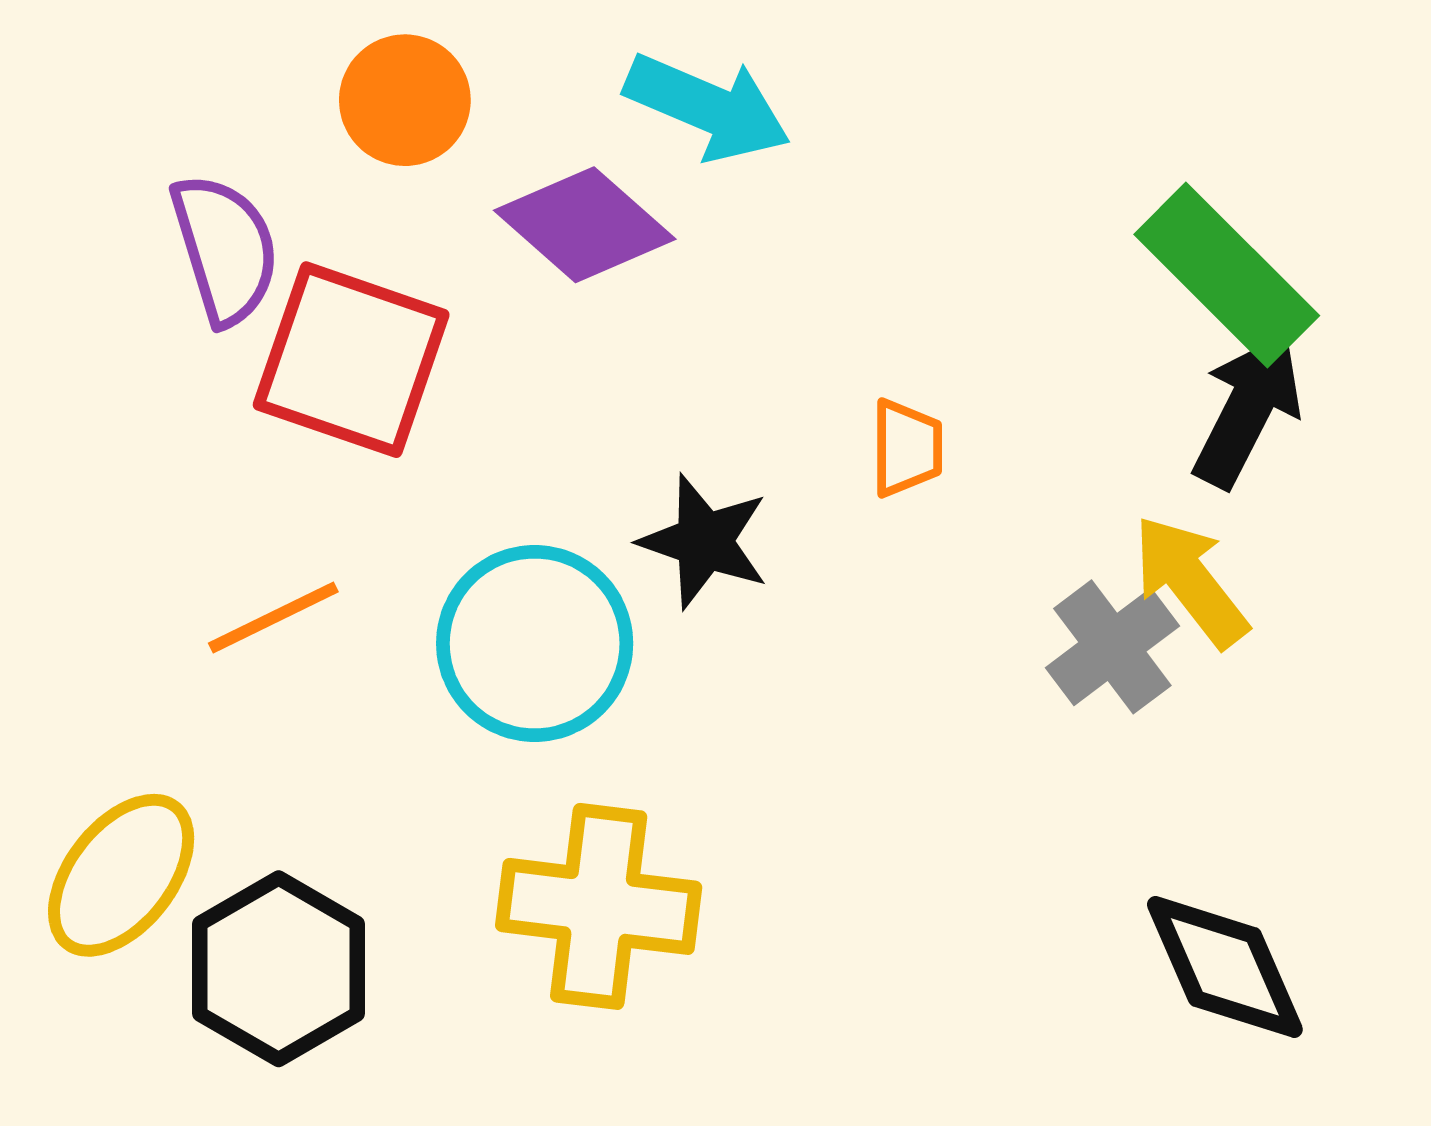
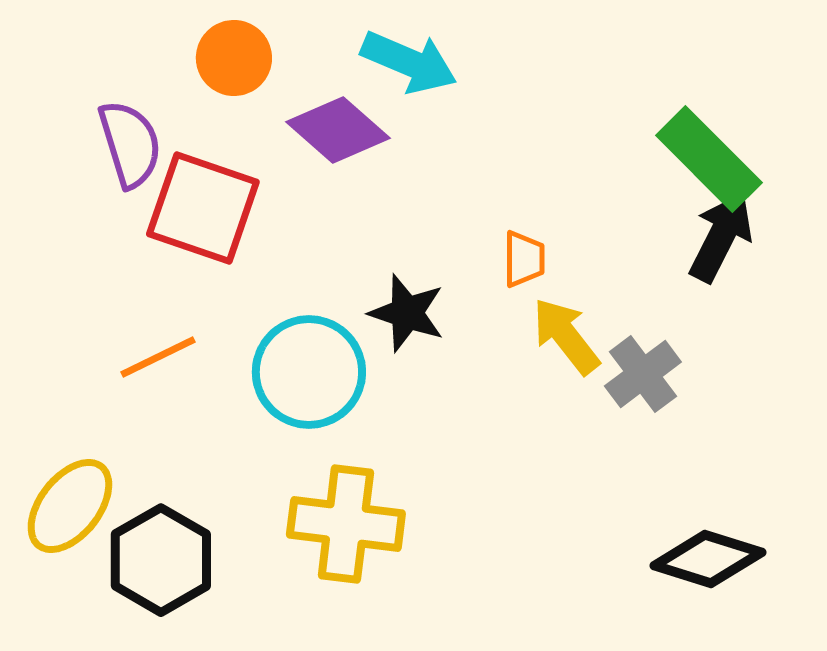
yellow arrow: (1190, 581) -> (566, 336), moved
black diamond: (1225, 967) -> (708, 559), turned -49

